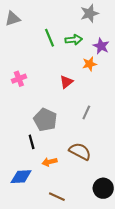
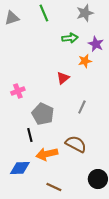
green line: (49, 38) -> (44, 13), moved
pink cross: (19, 79) -> (18, 91), moved
orange arrow: (49, 162) -> (47, 154), size x1.5

